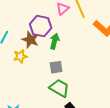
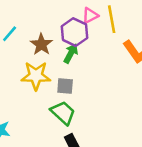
purple hexagon: (41, 26) -> (74, 32), moved
yellow star: (20, 56) -> (36, 76), moved, size x1.6

